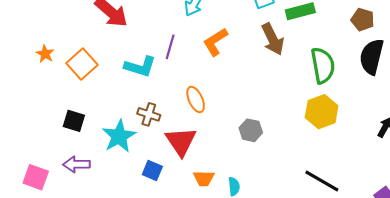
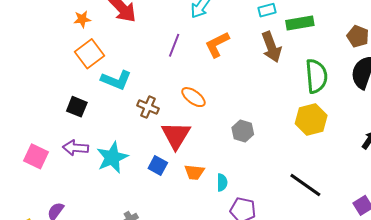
orange star: (45, 54) -> (82, 19), moved, turned 30
cyan L-shape: (140, 67) -> (116, 80), moved
orange ellipse: (196, 99) -> (193, 97), turned -35
cyan star: (119, 136) -> (112, 157), moved
blue square: (152, 171) -> (158, 166), moved

